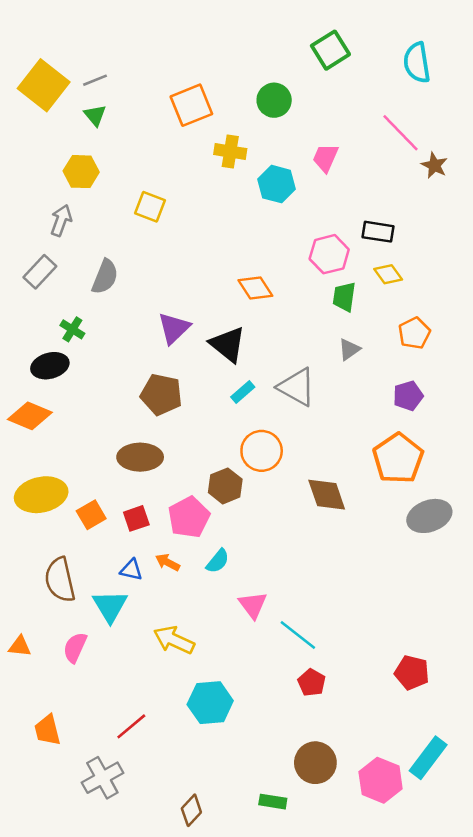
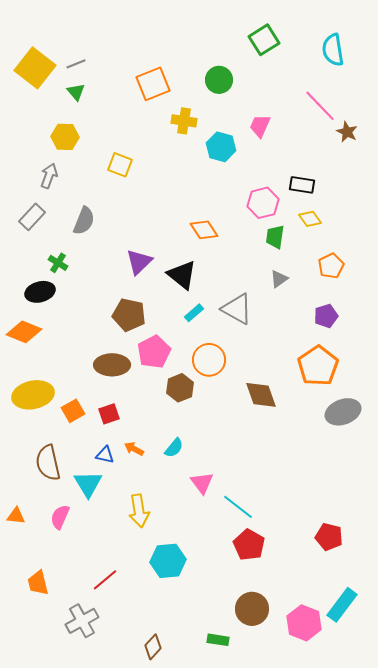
pink pentagon: (189, 517) -> (154, 352), moved
yellow arrow: (174, 640) -> (139, 511), turned -124
red pentagon: (312, 683) -> (249, 545), size x1.4

